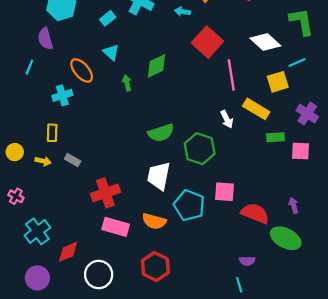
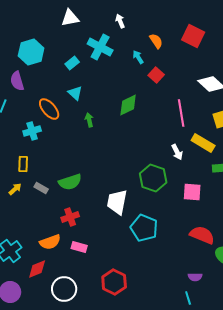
cyan arrow: (183, 11) -> (138, 57), turned 48
red square: (207, 42) -> (156, 75), moved, size x0.6
green diamond: (156, 66) -> (128, 105), moved
green semicircle: (161, 133) -> (70, 182), moved
yellow arrow: (43, 161) -> (15, 189), turned -56
pink square: (224, 192) -> (192, 192), moved
red cross: (105, 193) -> (70, 217), size x0.7
orange semicircle: (154, 221) -> (50, 242), moved, turned -35
pink rectangle: (116, 227) -> (79, 247), size x0.7

